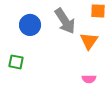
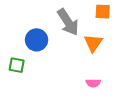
blue circle: (30, 25) -> (37, 40), moved

